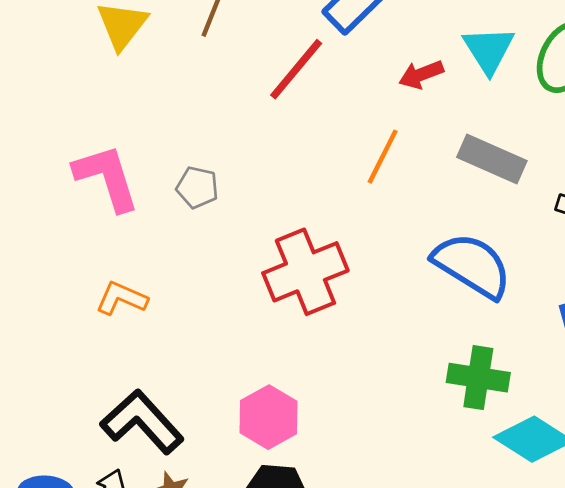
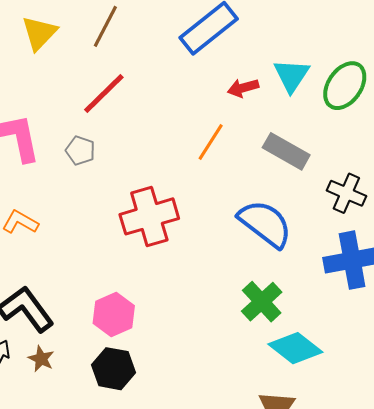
red line: (296, 69) -> (104, 94), moved
green cross: (478, 378) -> (262, 302), turned 33

